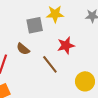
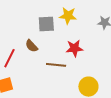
brown line: (50, 64) -> (56, 65), turned -54

